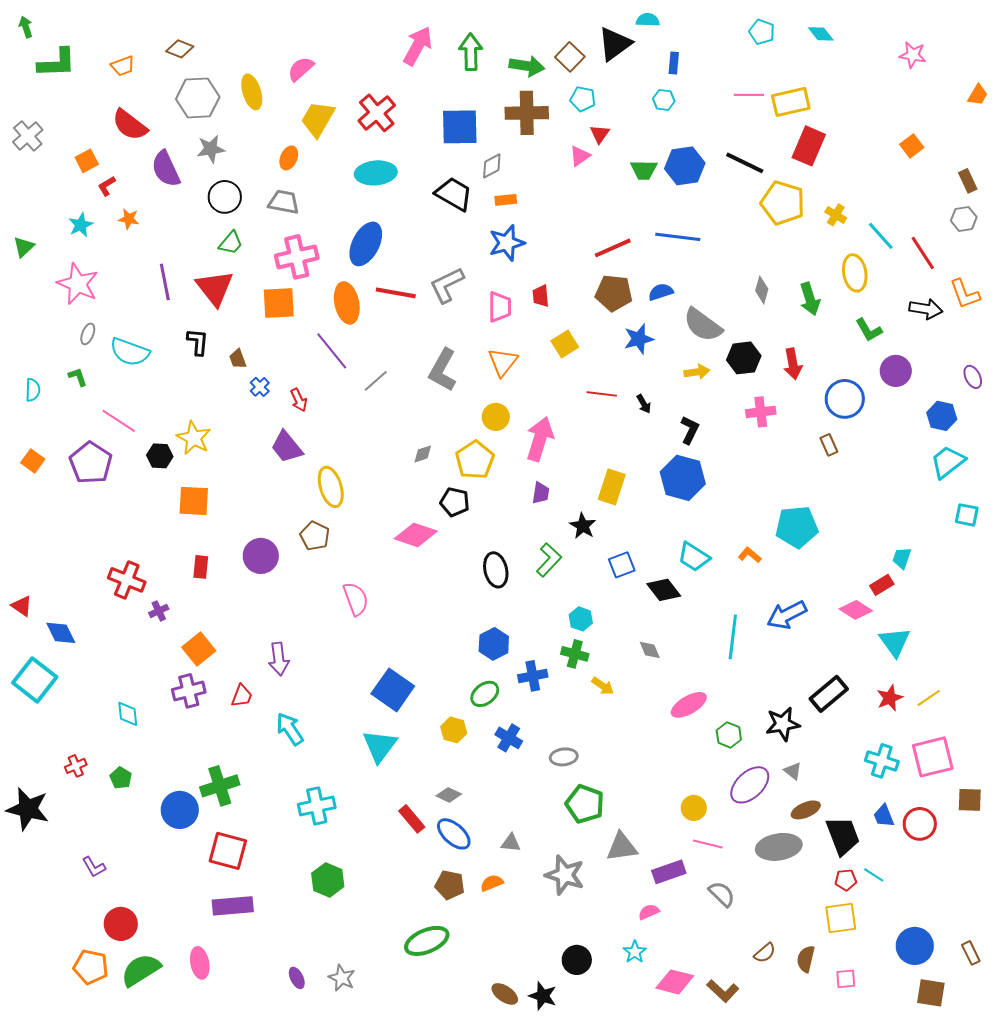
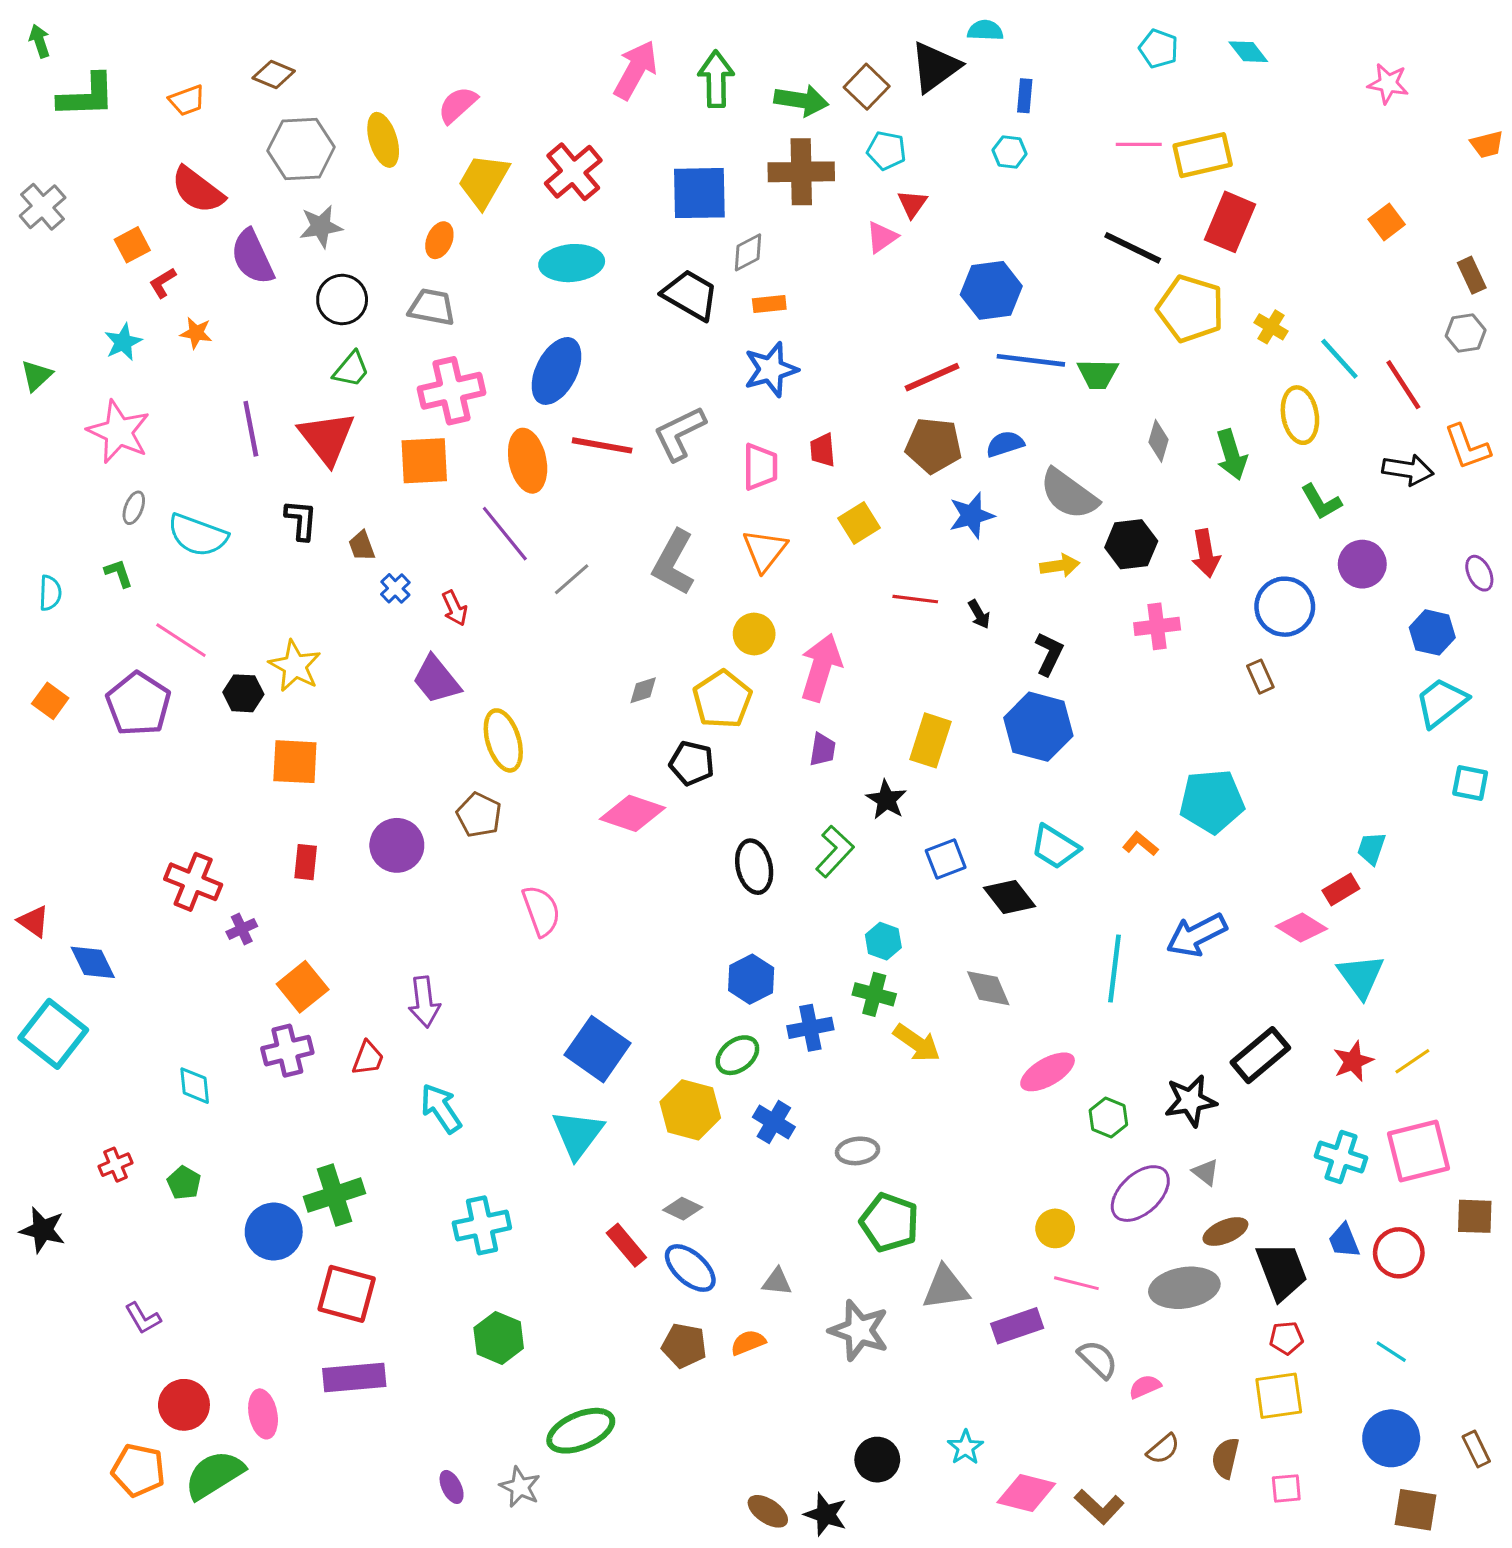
orange trapezoid: (978, 95) -> (1487, 144), turned 45
blue hexagon: (685, 166) -> (991, 290), moved
green trapezoid: (644, 170) -> (1098, 374), moved
gray diamond: (650, 650) -> (988, 988), size x1.4
yellow arrow: (603, 686) -> (917, 1043), size x1.4
yellow hexagon: (454, 730) -> (690, 1110), size x1.5
black star: (28, 809) -> (43, 1230), size x0.7
cyan line: (874, 875) -> (1391, 1352), moved
pink semicircle: (649, 912) -> (1145, 1387), moved
green ellipse: (427, 941) -> (581, 1431), moved
pink ellipse: (200, 963) -> (263, 1414), moved

